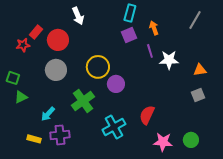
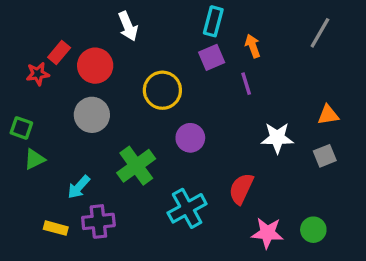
white star: (169, 60) -> (277, 138), moved
yellow circle: (98, 67) -> (162, 90), moved

